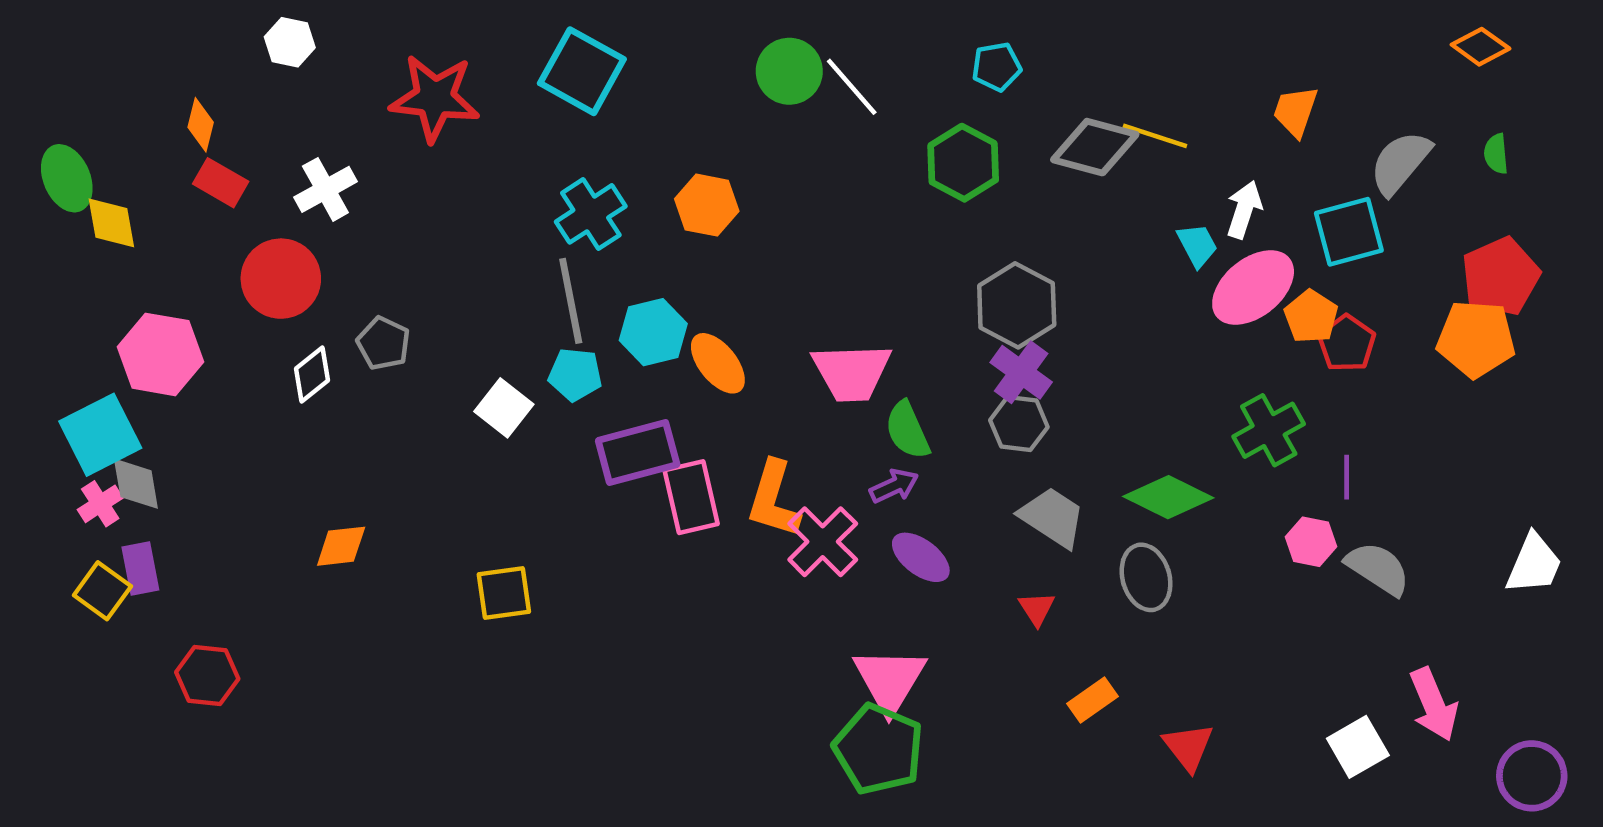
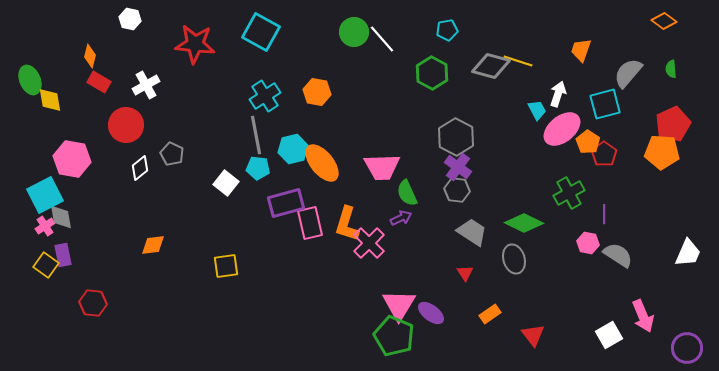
orange ellipse: (718, 363) -> (322, 163), size x1.4
purple ellipse: (921, 557) -> (431, 313), moved

